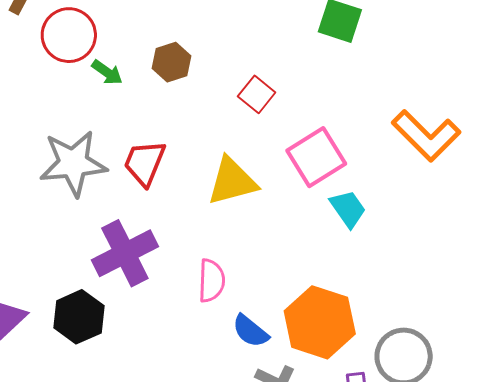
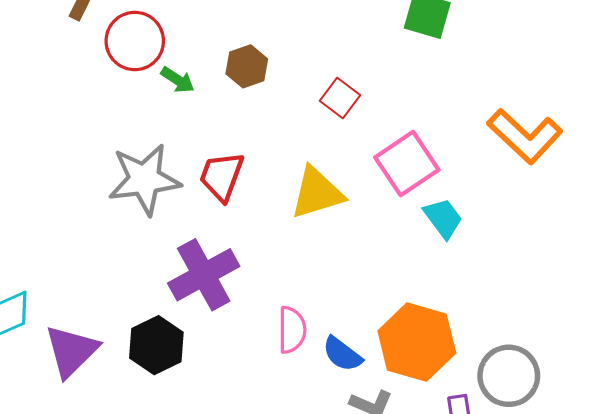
pink semicircle: (212, 281) -> (292, 330), moved

